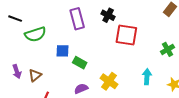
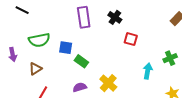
green semicircle: (35, 34) -> (39, 40), moved
red square: (126, 35) -> (131, 39), size x0.6
purple arrow: (17, 72) -> (13, 54), moved
cyan arrow: (147, 77) -> (148, 71), moved

